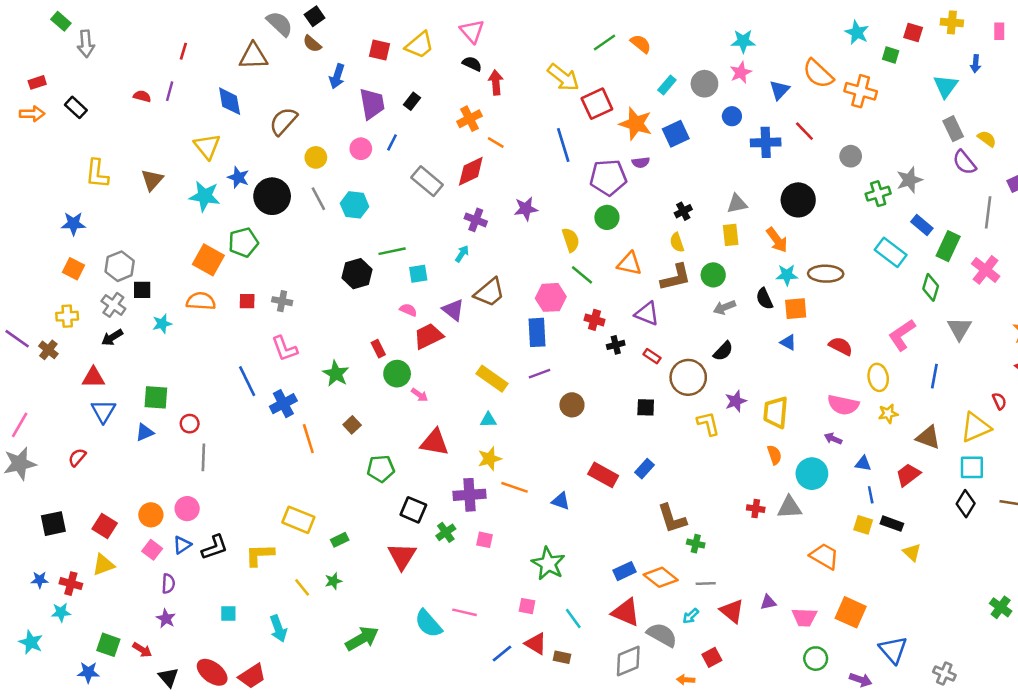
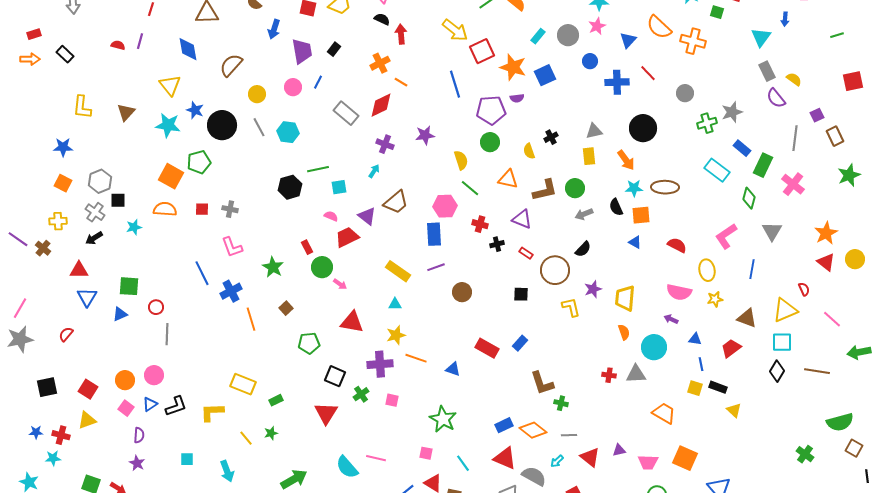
yellow semicircle: (677, 242) -> (529, 151), moved

